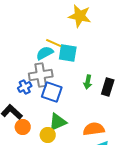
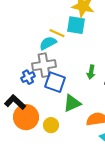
cyan square: (68, 53) -> (76, 25), moved
green triangle: (58, 122) -> (72, 103), moved
orange circle: (23, 127) -> (26, 117), size x1.6

